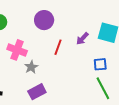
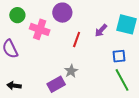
pink cross: (17, 50) -> (40, 29), moved
gray star: (31, 67) -> (71, 71), moved

